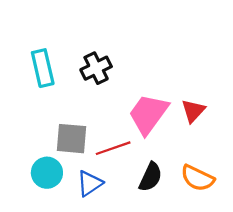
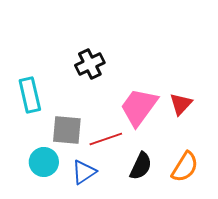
cyan rectangle: (43, 68) -> (30, 95), moved
orange semicircle: (197, 178) -> (185, 167), turned -84

